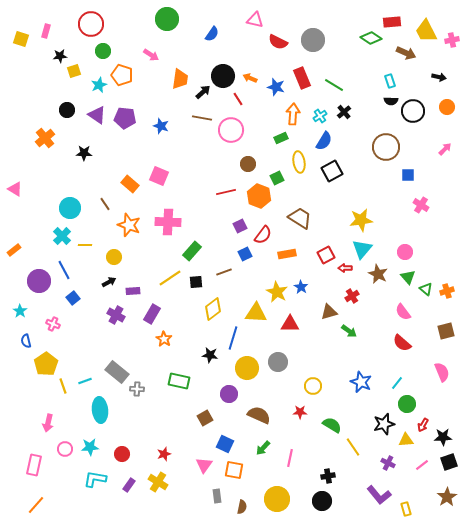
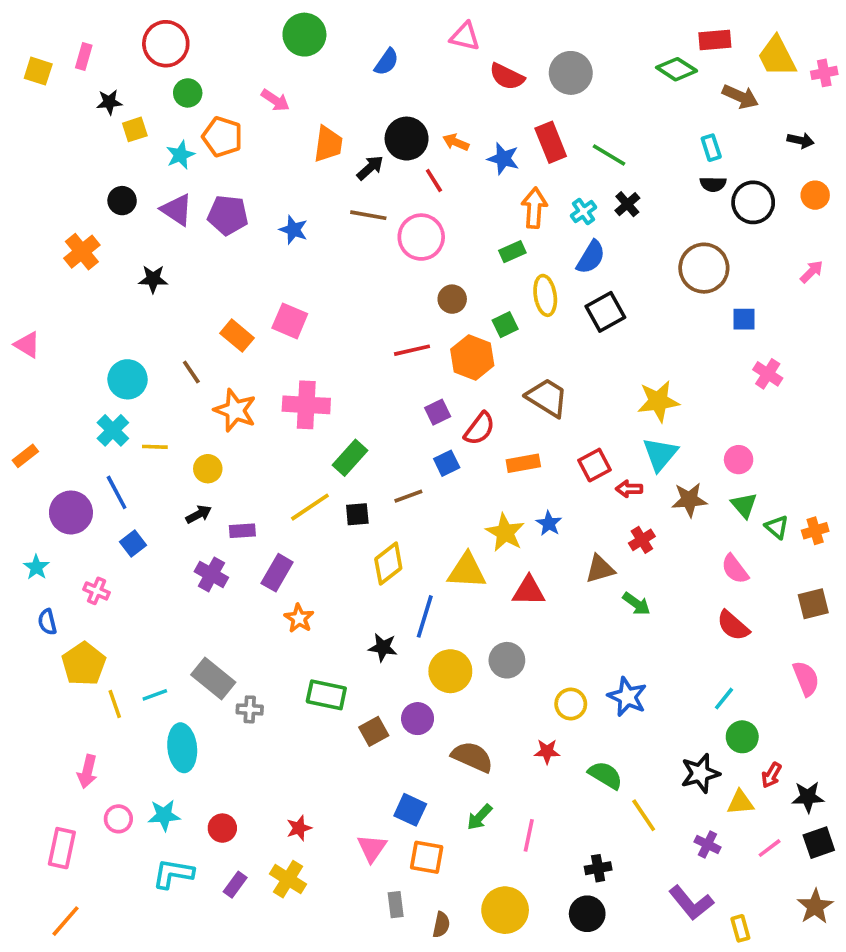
brown star: (378, 274) -> (689, 500), turned -30
blue star: (361, 382) -> (627, 697), moved
brown square: (205, 418) -> (374, 731), moved

